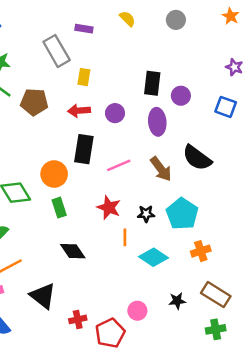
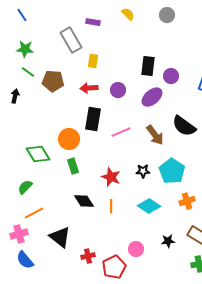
purple ellipse: (157, 122) -> (152, 97), turned 55
red star: (109, 208) -> (111, 177), moved
orange line: (125, 237) -> (111, 206), moved

